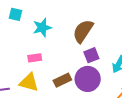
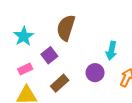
purple square: (91, 55) -> (49, 55), moved
purple circle: (88, 79) -> (95, 73), moved, size x0.7

